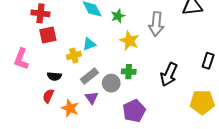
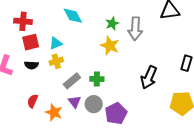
green star: (118, 16) -> (112, 23), moved
cyan triangle: (89, 44) -> (56, 43), moved
green cross: (129, 72) -> (97, 79), moved
black semicircle: (54, 76) -> (31, 65), moved
gray circle: (111, 83) -> (94, 104), moved

